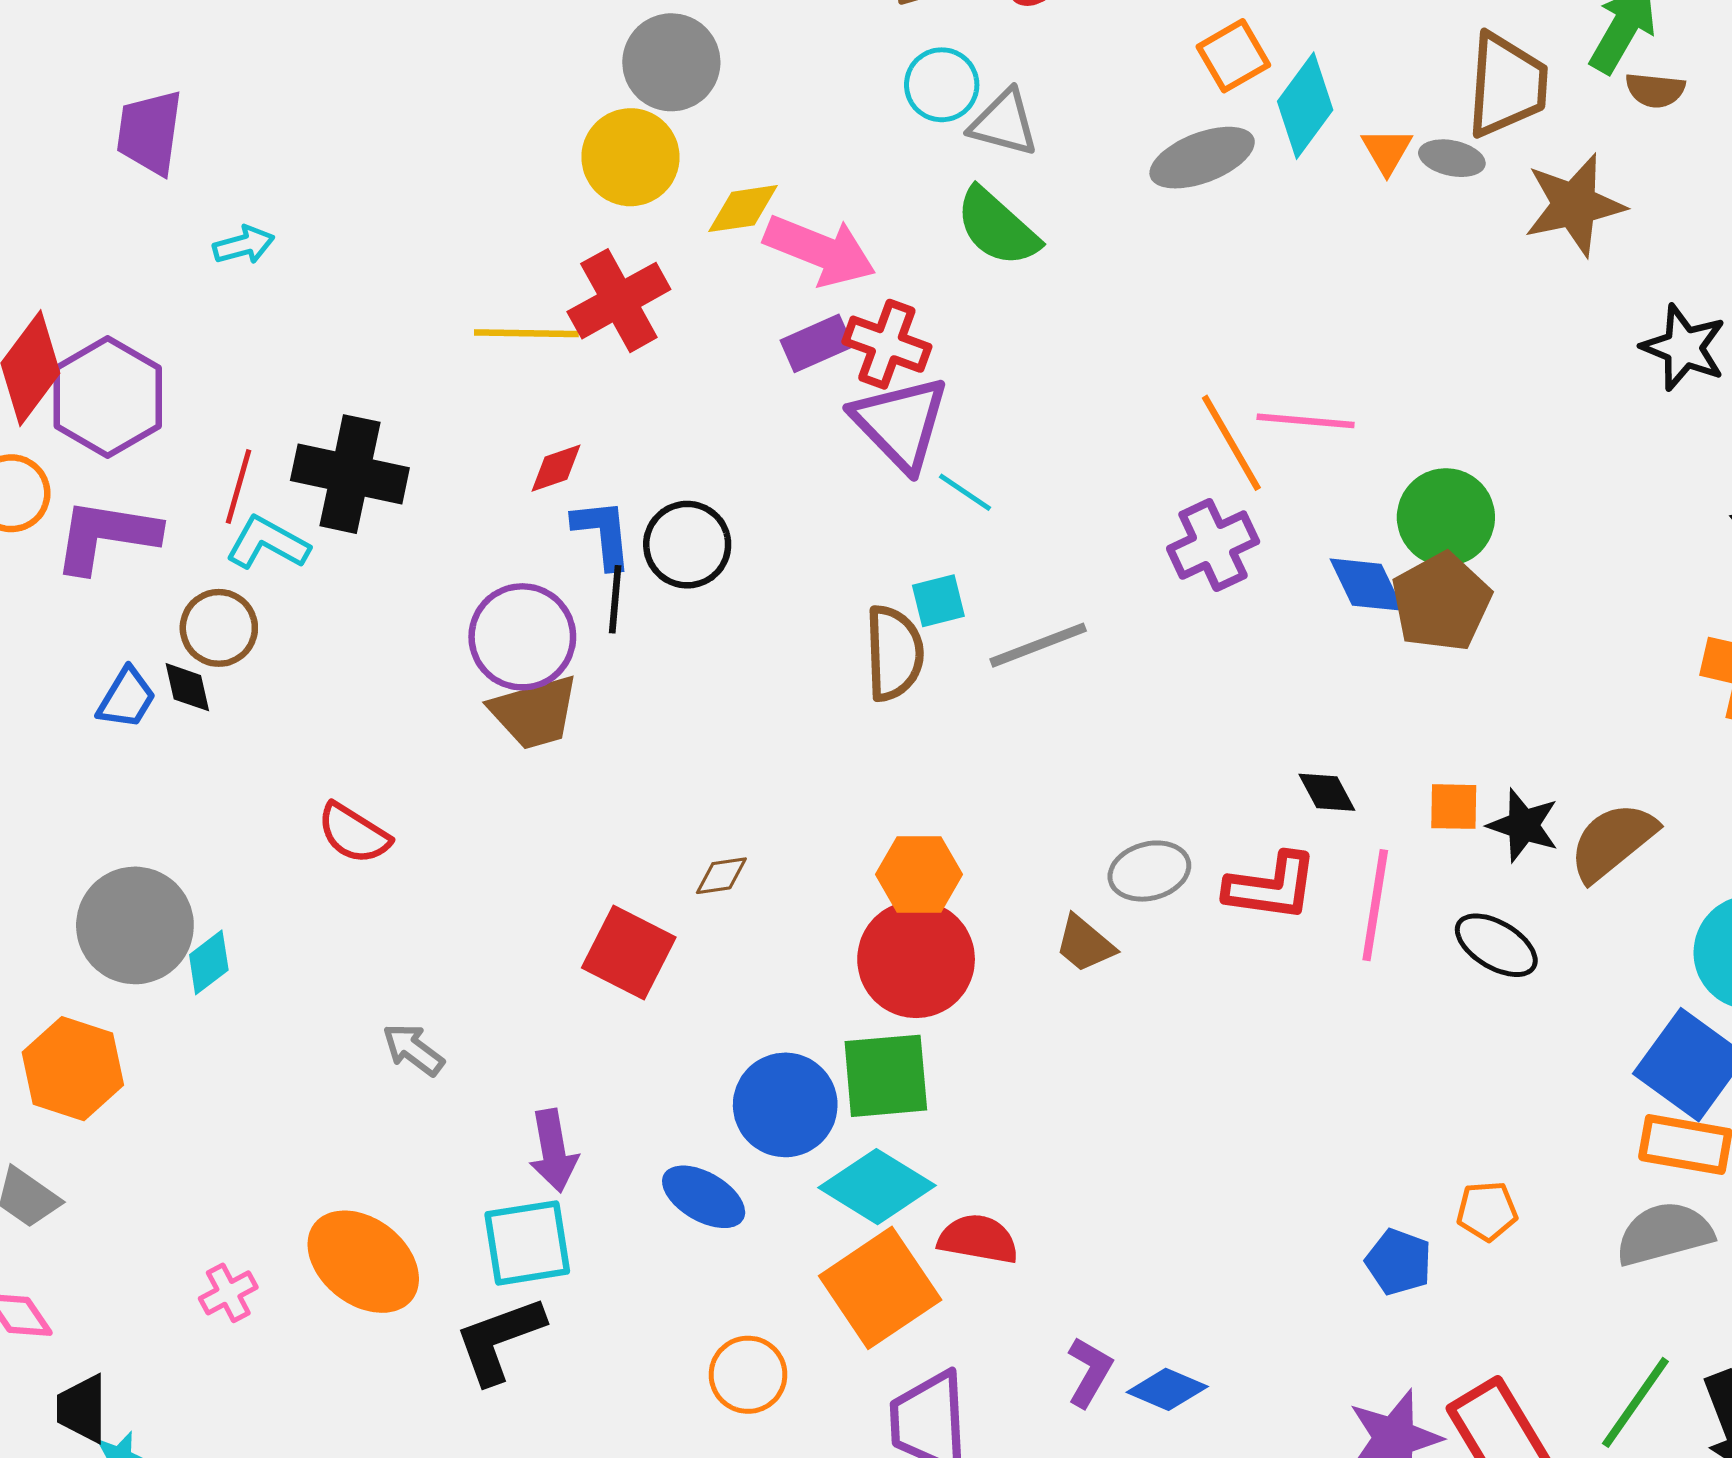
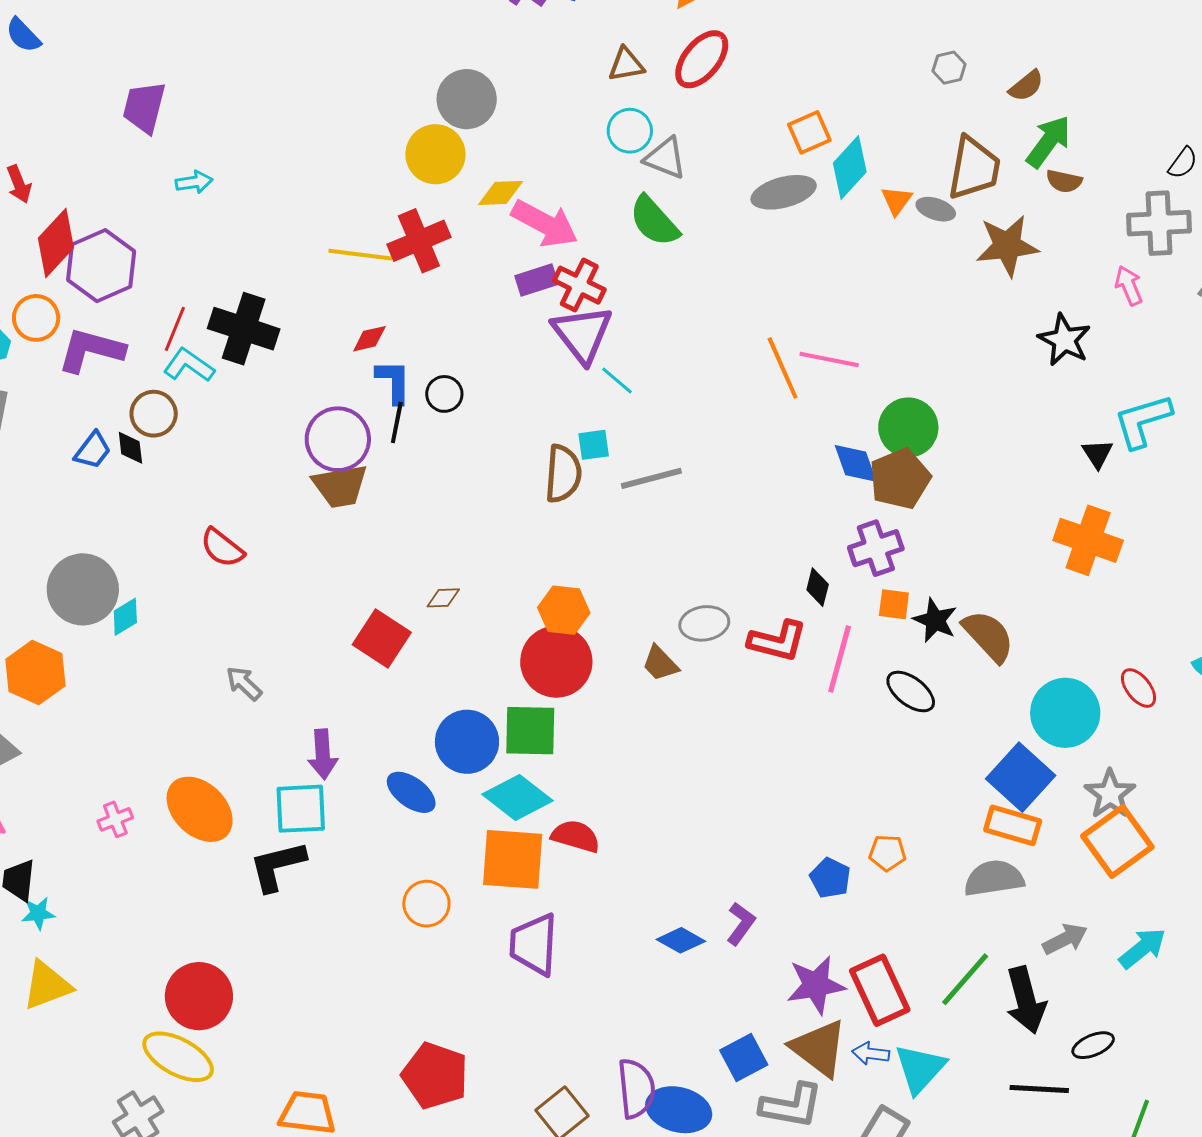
black circle: (687, 545) -> (444, 394), size x0.7
purple cross: (1213, 545) -> (876, 548), moved
black diamond: (1327, 792) -> (818, 587), turned 36
brown semicircle: (1613, 841) -> (988, 636), turned 80
orange square: (880, 1288) -> (513, 859), turned 32
purple L-shape: (1089, 1372) -> (741, 924), moved

